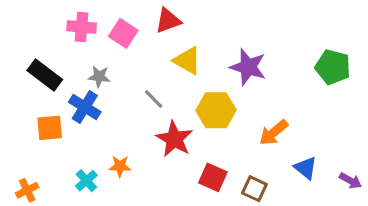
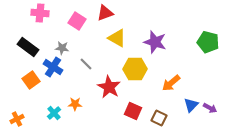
pink cross: (82, 27) -> (40, 13), moved
gray line: (154, 99) -> (86, 64), moved
orange square: (50, 128) -> (31, 80), turned -30
blue triangle: (306, 168) -> (191, 105), turned 35
purple arrow: (350, 181) -> (210, 108), moved

